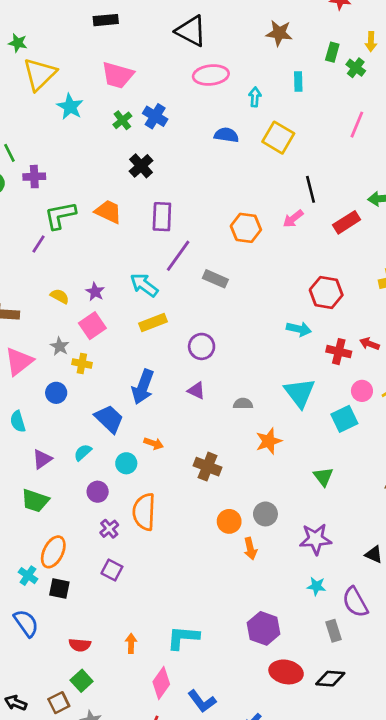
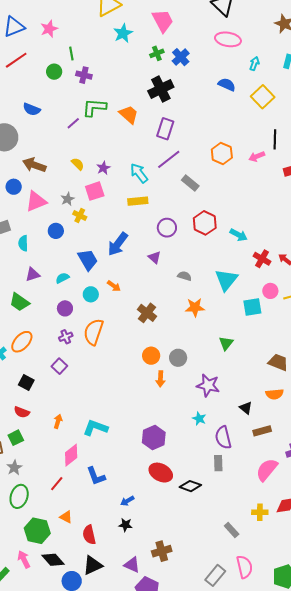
pink trapezoid: (118, 75) -> (163, 21), turned -150
black cross: (141, 166) -> (161, 89), size x1.4
red hexagon: (326, 292) -> (205, 223), moved
black square: (59, 588) -> (26, 382), moved
gray rectangle: (333, 631) -> (218, 463), moved

